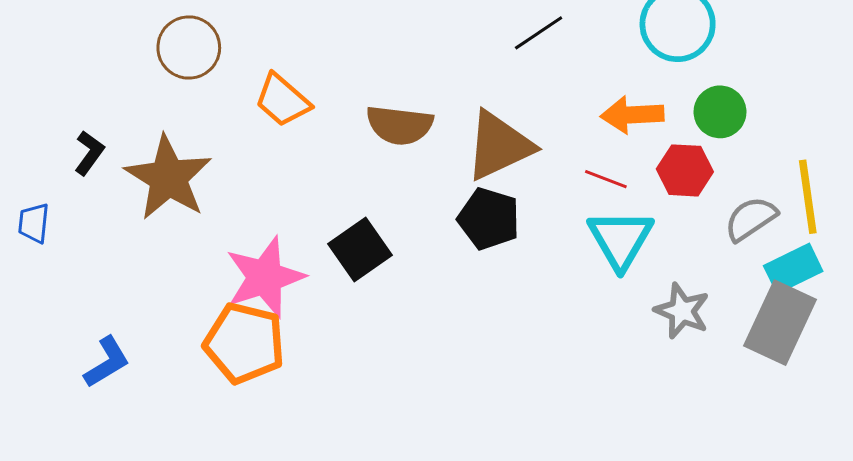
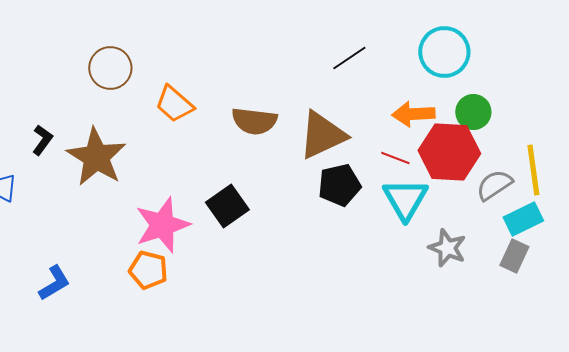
red hexagon: (685, 170) -> (449, 152), size x1.6
black pentagon: (489, 219) -> (339, 185), moved, turned -30
gray rectangle: (780, 323) -> (514, 256), size x0.6
orange pentagon: (244, 343) -> (148, 270), size x0.7

